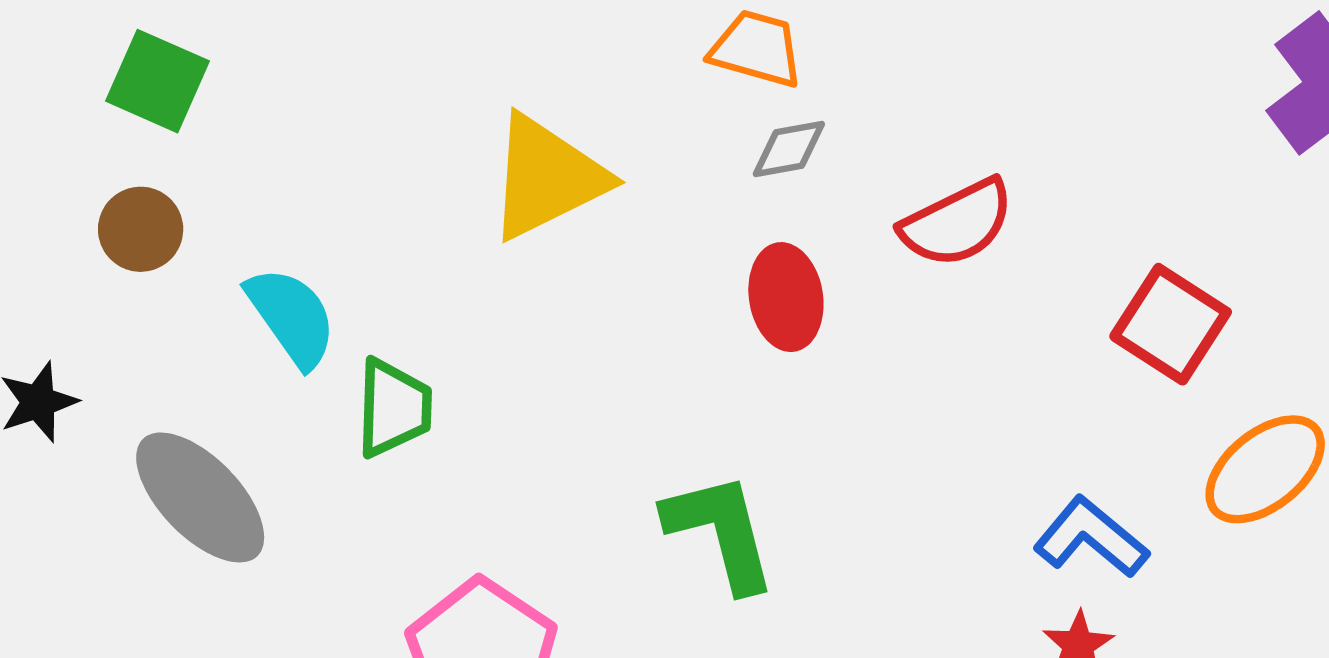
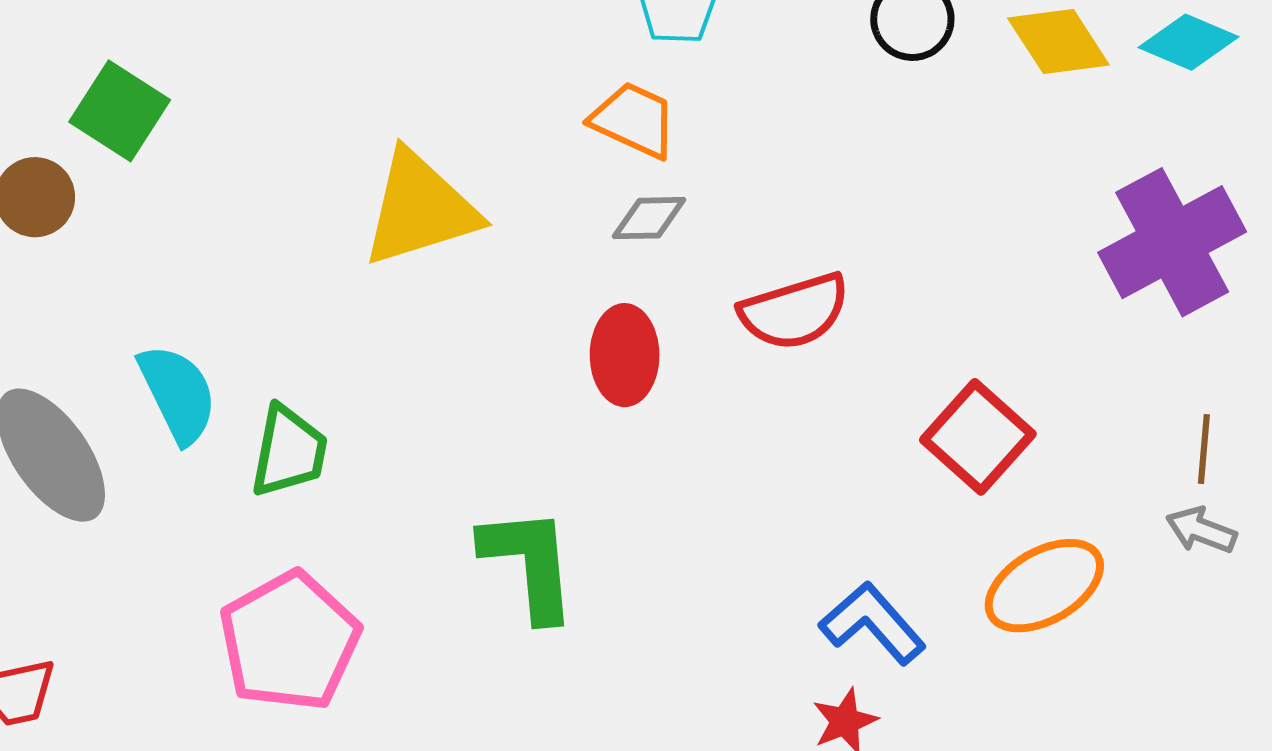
green square: (158, 81) -> (120, 111), moved
cyan semicircle: (292, 317) -> (178, 394), moved
green trapezoid: (394, 408) -> (289, 451), moved

